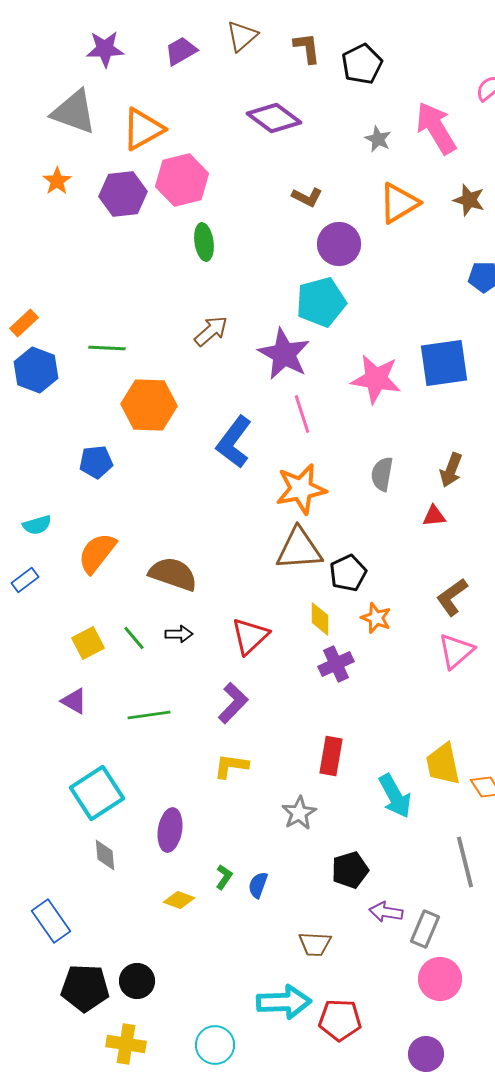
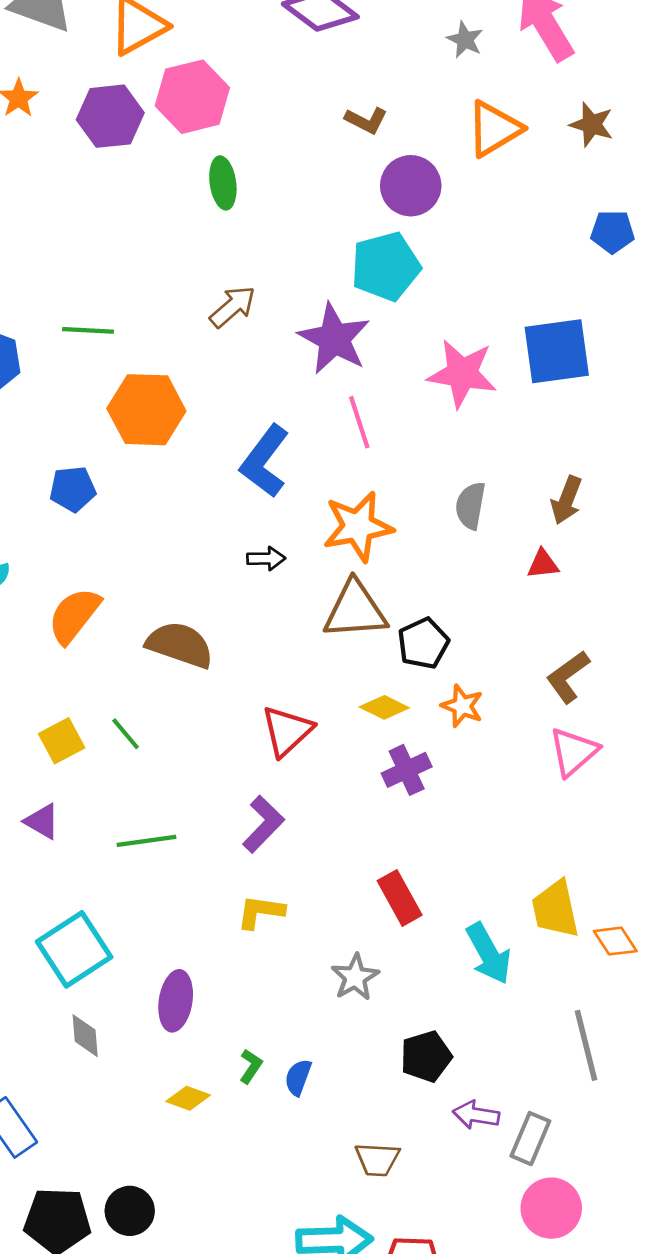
yellow diamond: (320, 619) -> (384, 707), turned -64
black arrow: (179, 634) -> (266, 559), moved
red rectangle: (331, 756) -> (400, 898), turned -39

